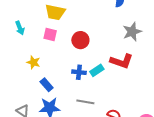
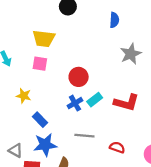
red circle: (80, 40) -> (79, 77), moved
red L-shape: (122, 61) -> (126, 103), moved
blue cross: (79, 72) -> (75, 103), turned -32

